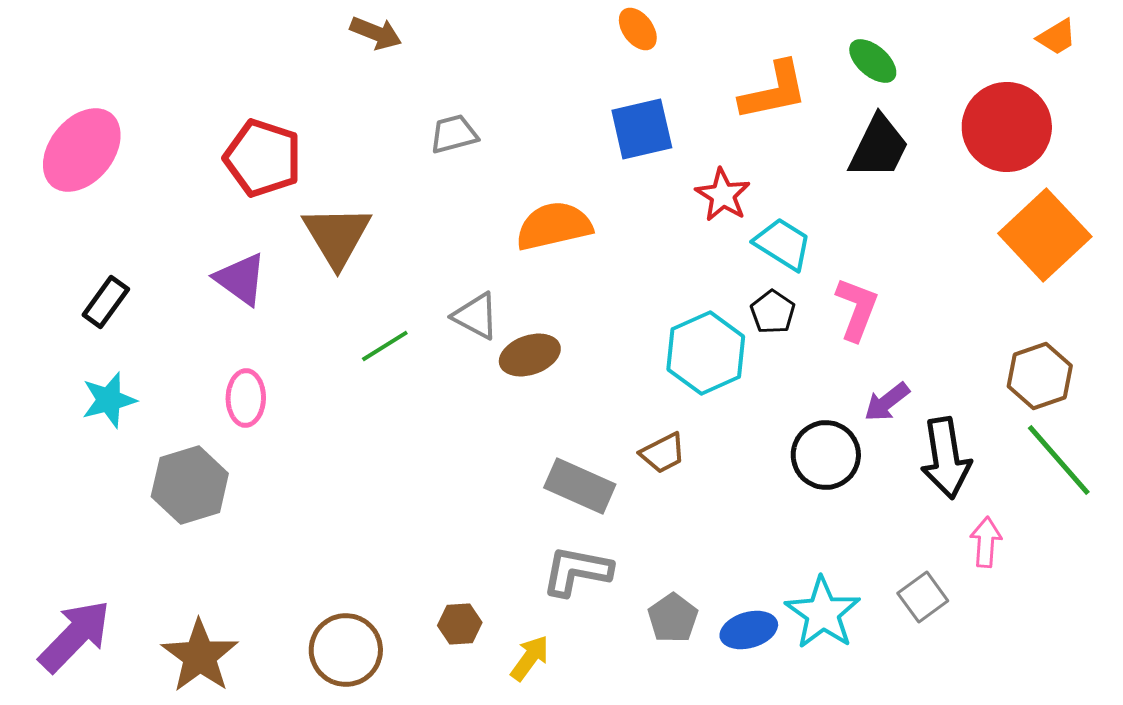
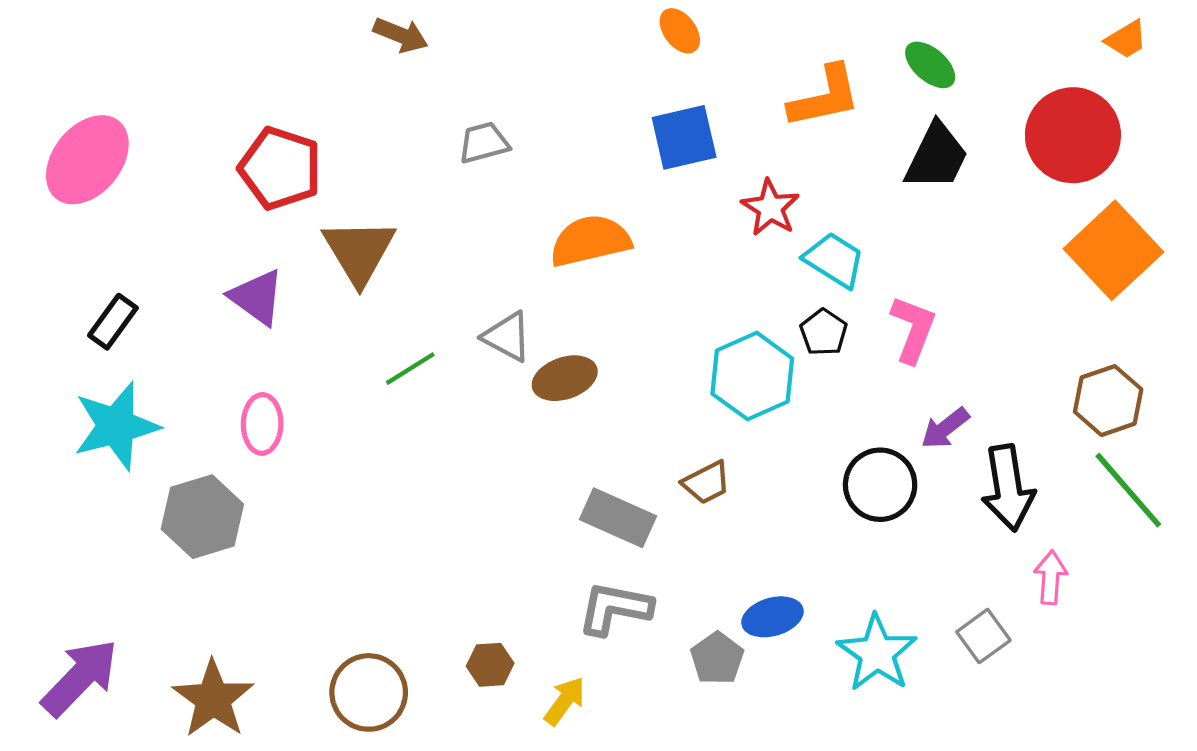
cyan star: (109, 400) -> (116, 426), size x1.5
blue ellipse: (749, 630) -> (772, 617), moved

